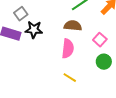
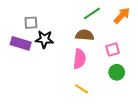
gray square: (21, 14) -> (31, 23), turned 32
pink square: (100, 40) -> (113, 50), turned 32

